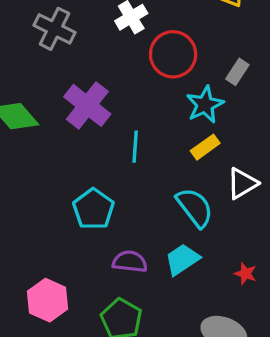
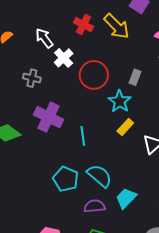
gray cross: (54, 29) -> (32, 78), moved, size x0.7
cyan semicircle: (195, 207) -> (100, 176), moved

